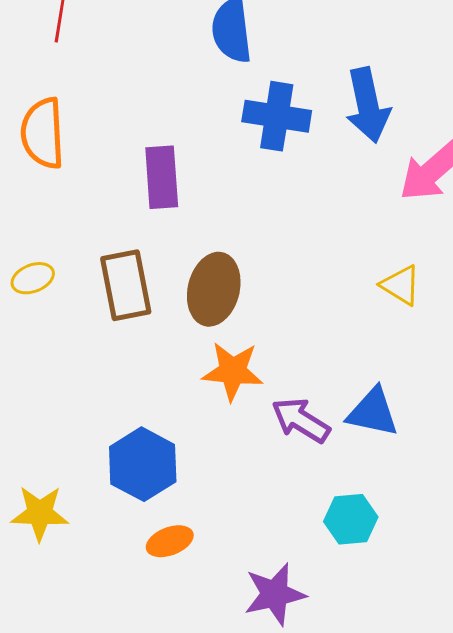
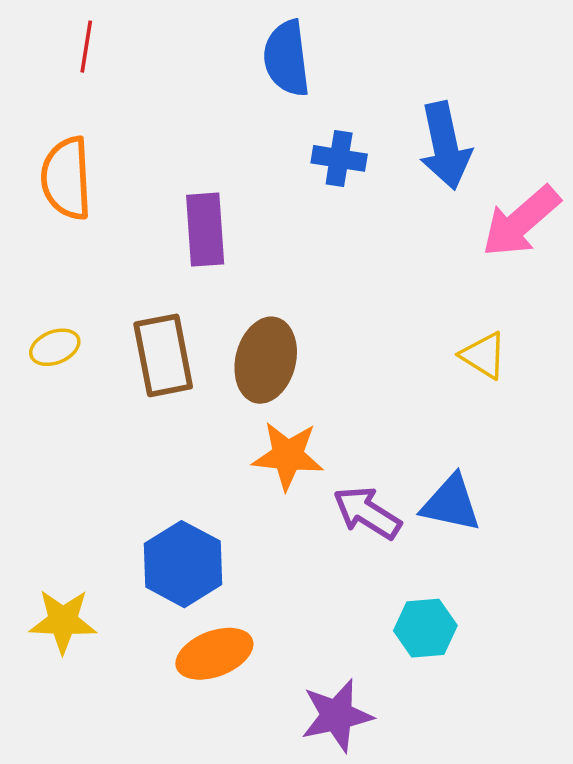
blue cross: (277, 116) -> (339, 158), size x0.7
orange ellipse: (170, 541) -> (214, 654), size x1.4

